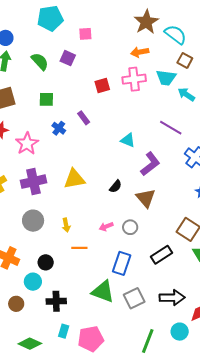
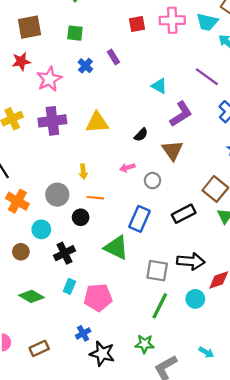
gray circle: (33, 221) -> (57, 195), moved
pink arrow: (106, 227) -> (127, 168), moved
black circle: (46, 262) -> (81, 217), moved
gray square: (134, 298) -> (157, 271), moved, turned 30
black cross: (56, 301) -> (65, 253), turned -30

